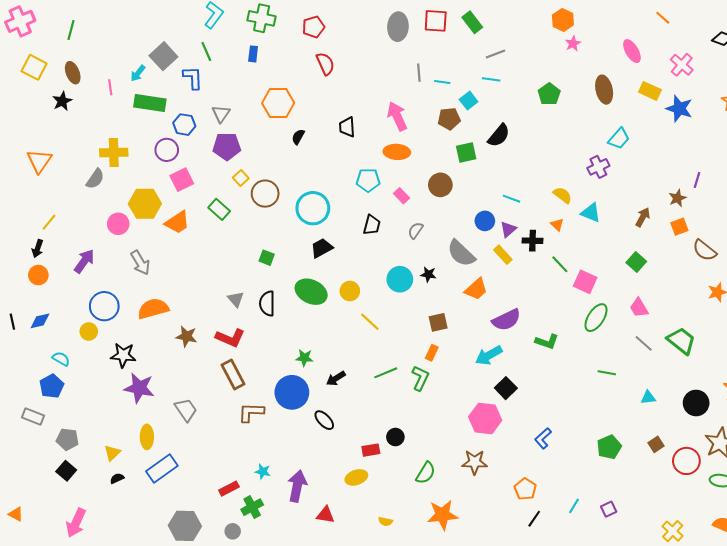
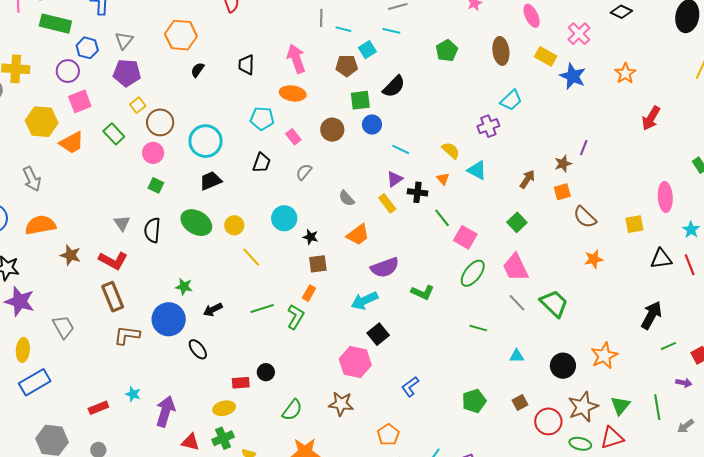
blue circle: (485, 221) -> (372, 124), moved
pink circle: (118, 224) -> (153, 153), moved
gray semicircle: (461, 253) -> (347, 198), size x0.6
black star: (428, 274) -> (310, 237), moved
pink trapezoid: (639, 308) -> (515, 267), size x1.4
green cross: (252, 507) -> (223, 438), moved

